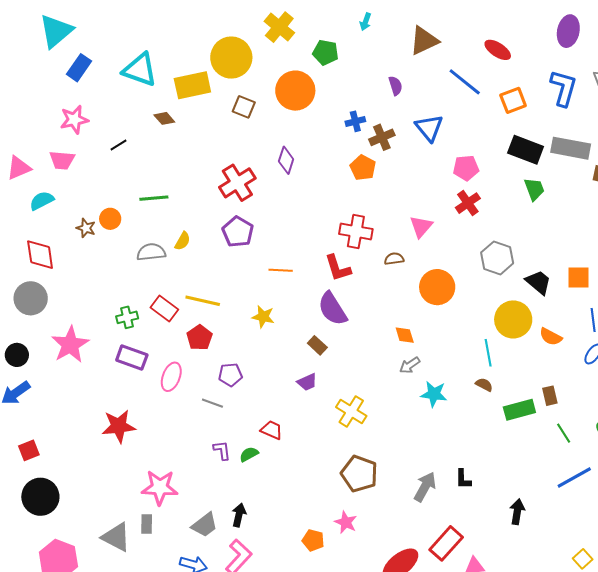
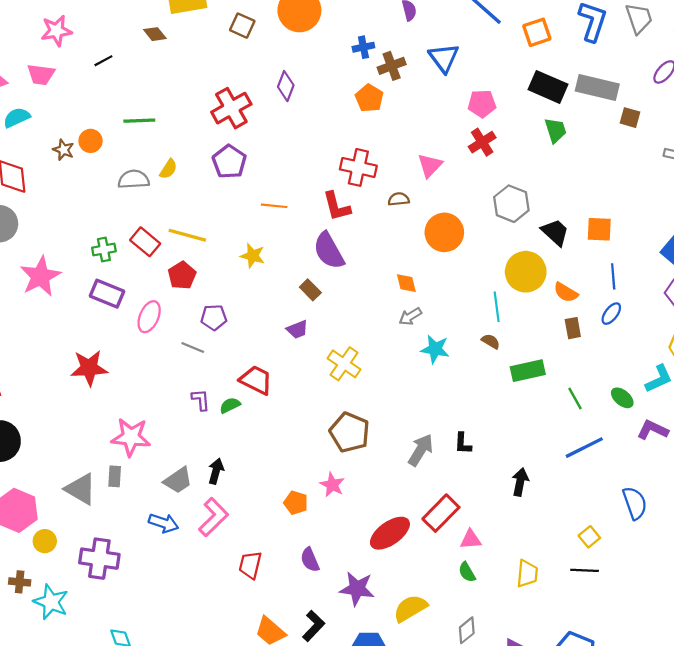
brown rectangle: (550, 396) -> (573, 328), moved
red trapezoid: (272, 430) -> (256, 380), size x1.4

